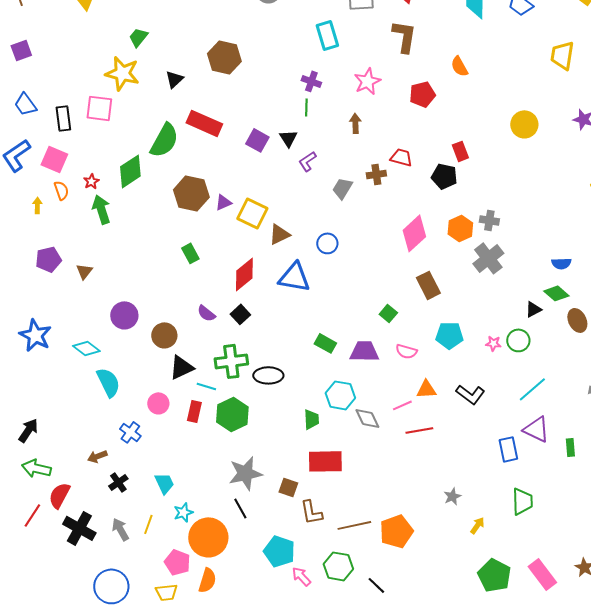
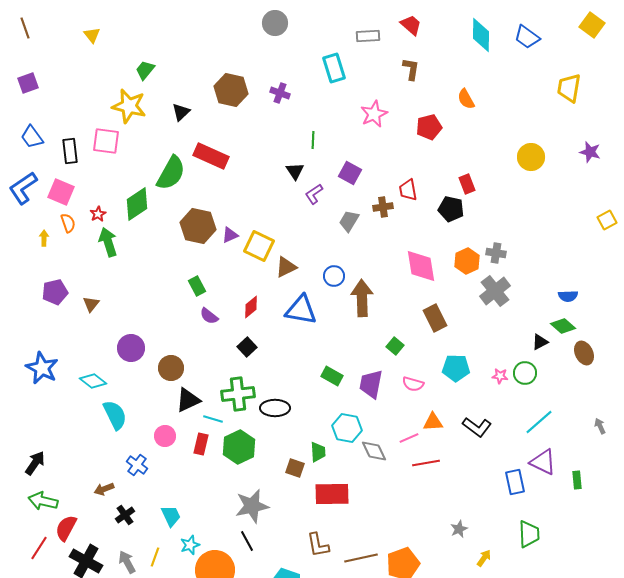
brown L-shape: (404, 36) -> (411, 69), size x0.7
purple cross: (311, 81) -> (280, 93), moved
brown arrow: (355, 123) -> (362, 298), moved, size x1.8
purple square: (257, 140) -> (350, 173), moved
red trapezoid: (401, 157) -> (408, 190), turned -115
pink diamond: (414, 233) -> (421, 266), turned -57
red diamond: (244, 274) -> (251, 307), size x0.7
purple semicircle: (206, 313) -> (209, 316), moved
purple trapezoid: (364, 351) -> (371, 384), turned -80
brown square: (288, 487) -> (295, 468), moved

